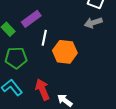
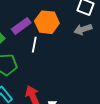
orange hexagon: (65, 52) -> (47, 22), moved

